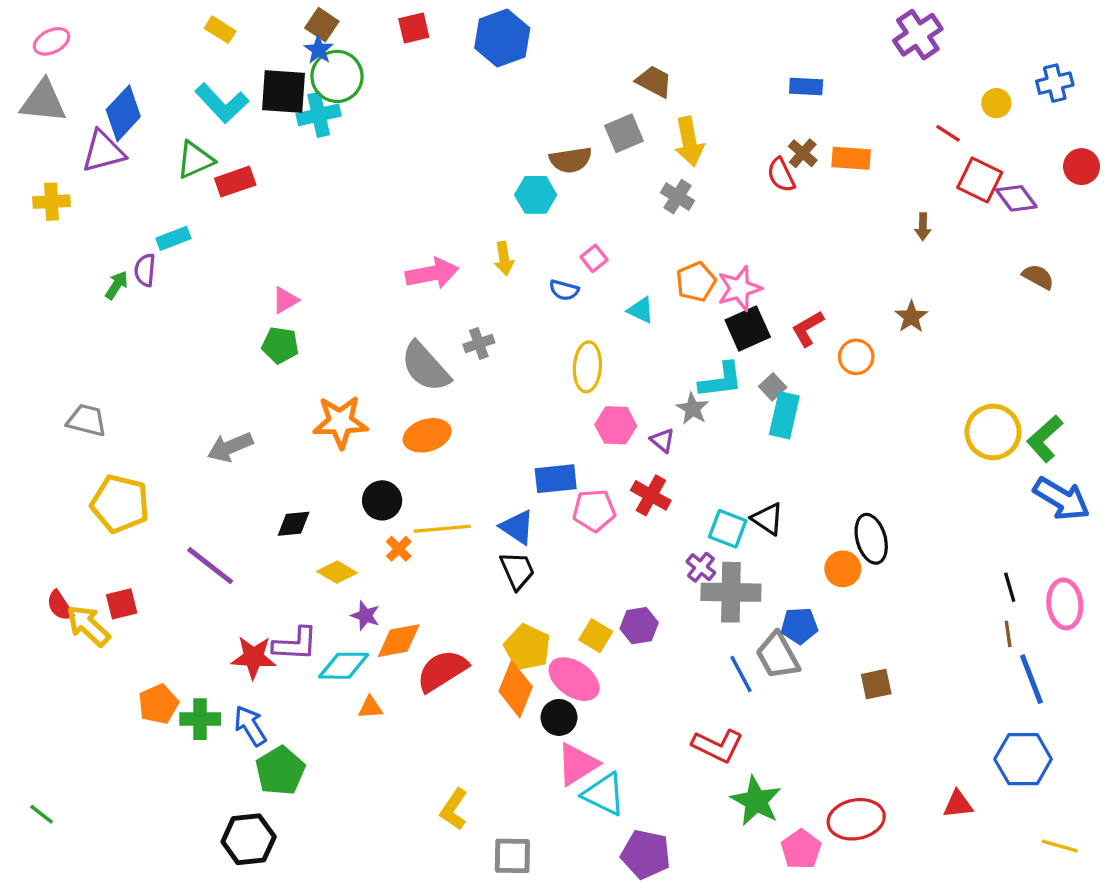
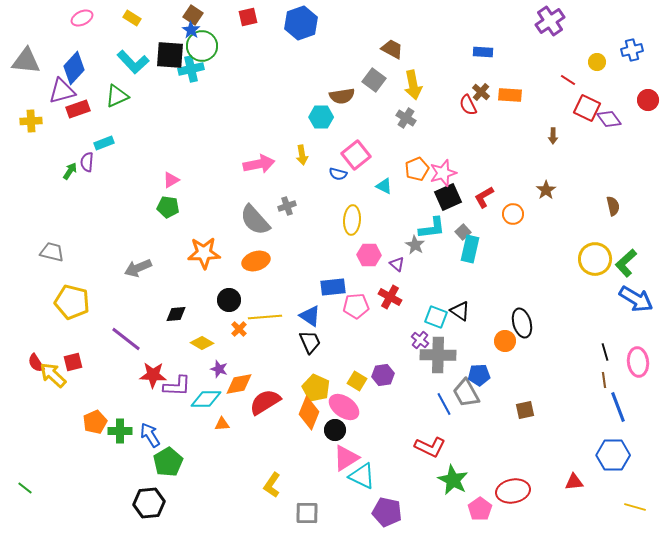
pink ellipse: (52, 41) -> (82, 18), moved
gray square: (624, 133) -> (374, 80), turned -30
red rectangle: (235, 182) -> (78, 109), moved
pink square: (594, 258) -> (356, 155), size x1.8
brown semicircle: (1038, 277) -> (613, 206), moved, turned 48
red star: (254, 657) -> (153, 375), moved

